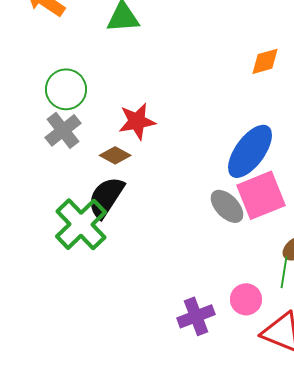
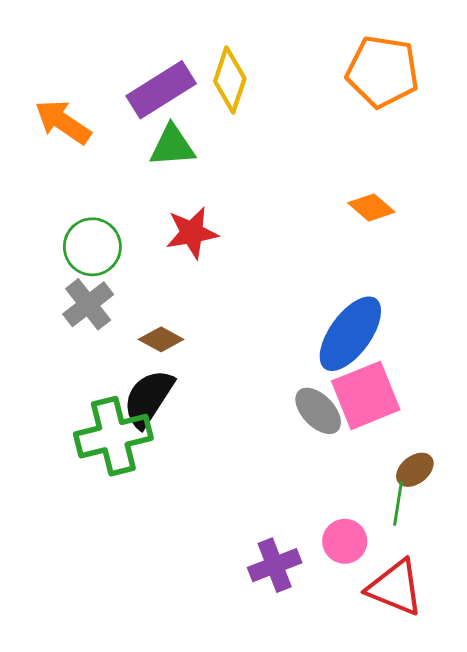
orange diamond: (265, 61) -> (371, 208), turned 56
red star: (137, 121) -> (192, 233), moved
green cross: (81, 224) -> (113, 436), turned 30

